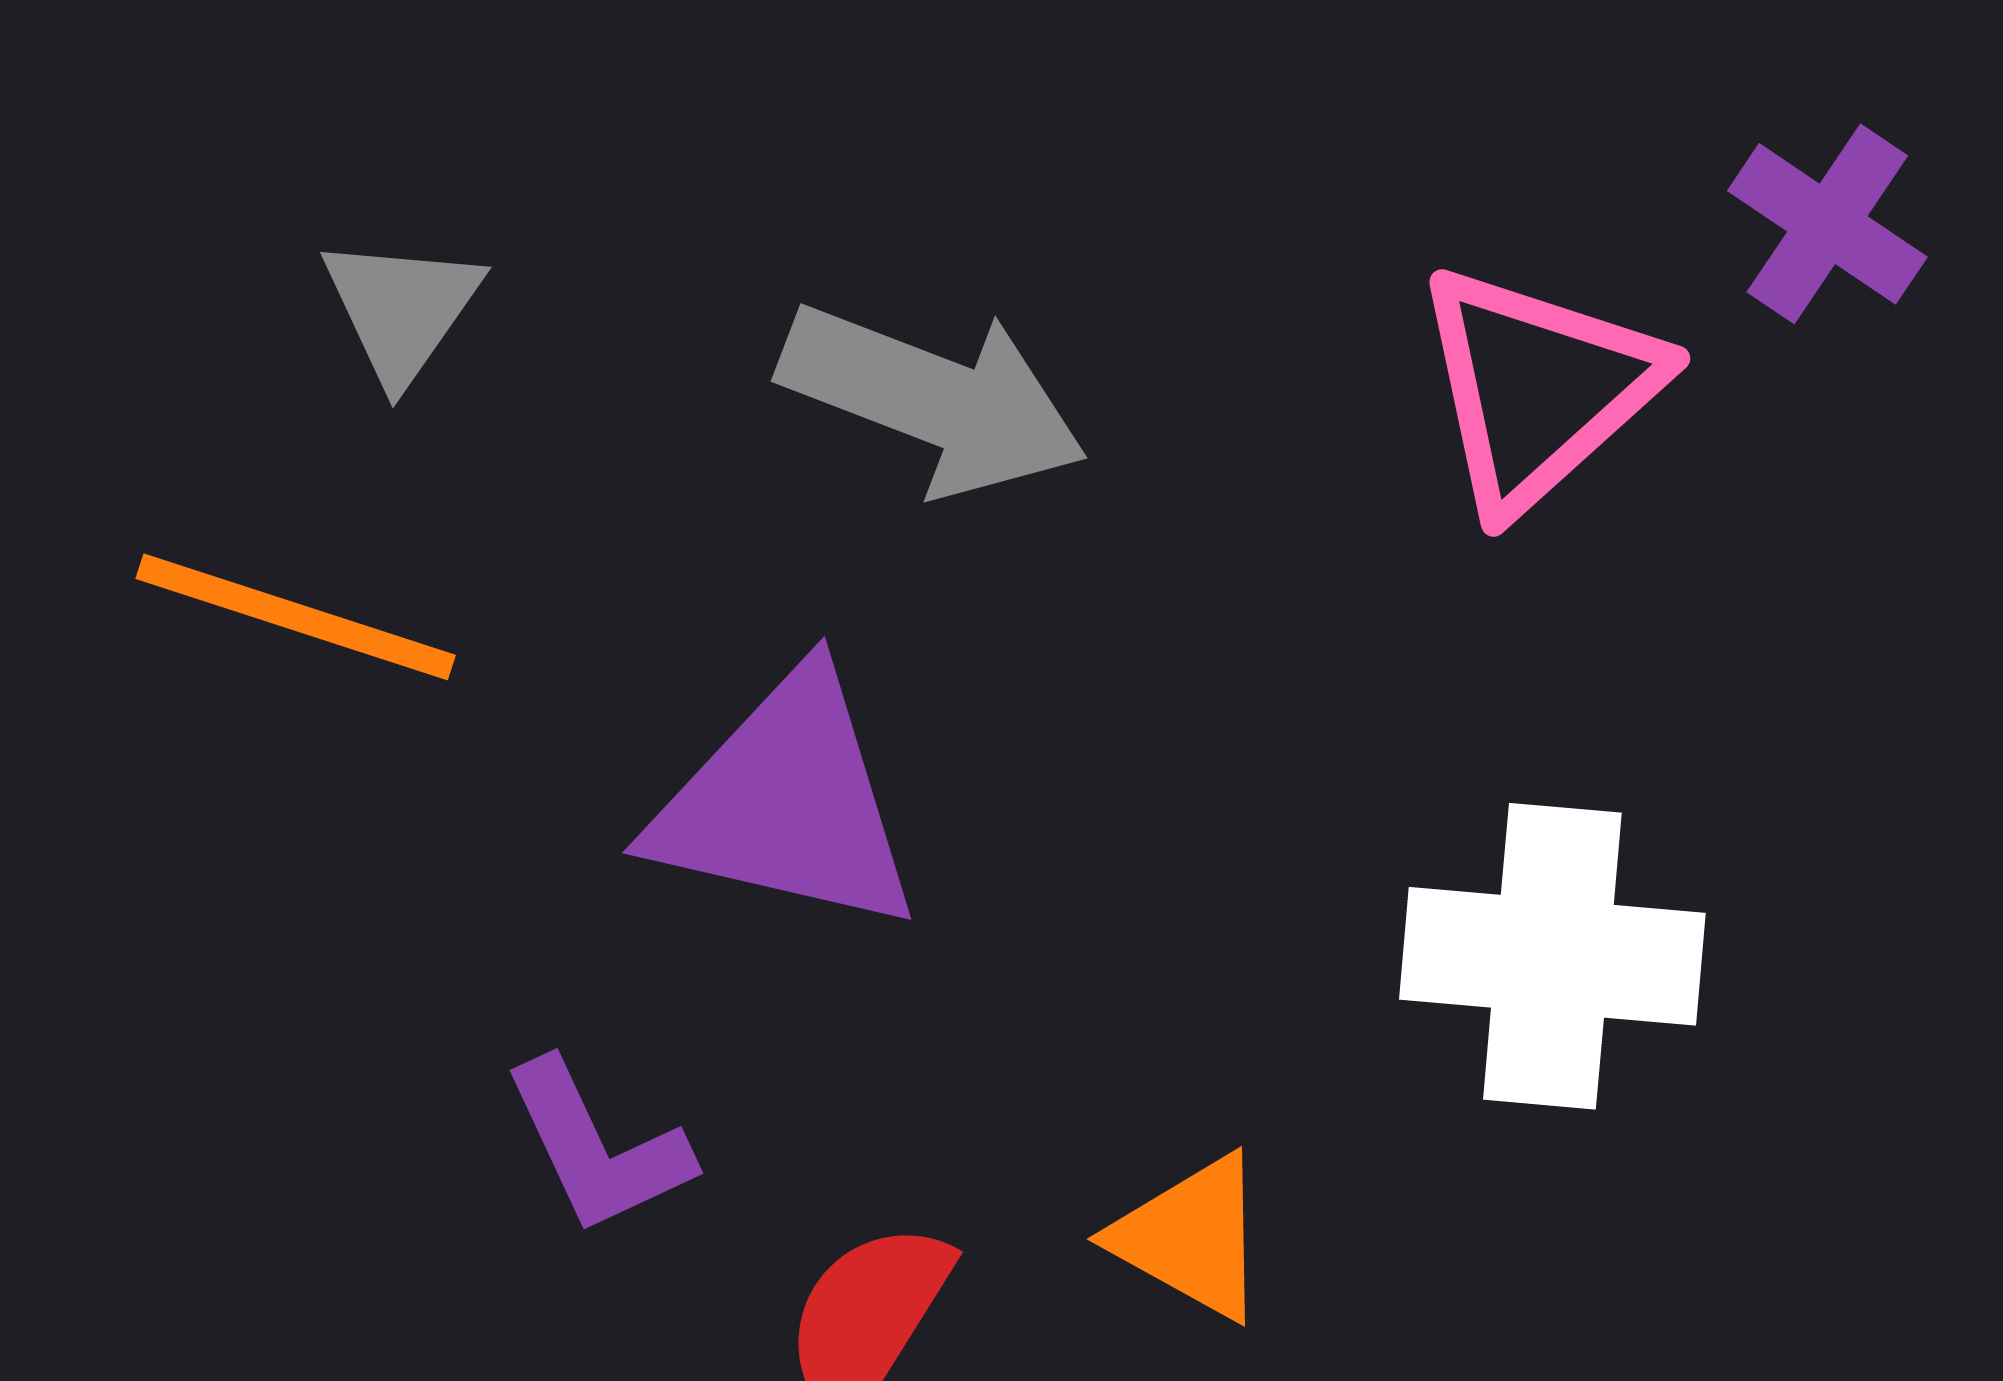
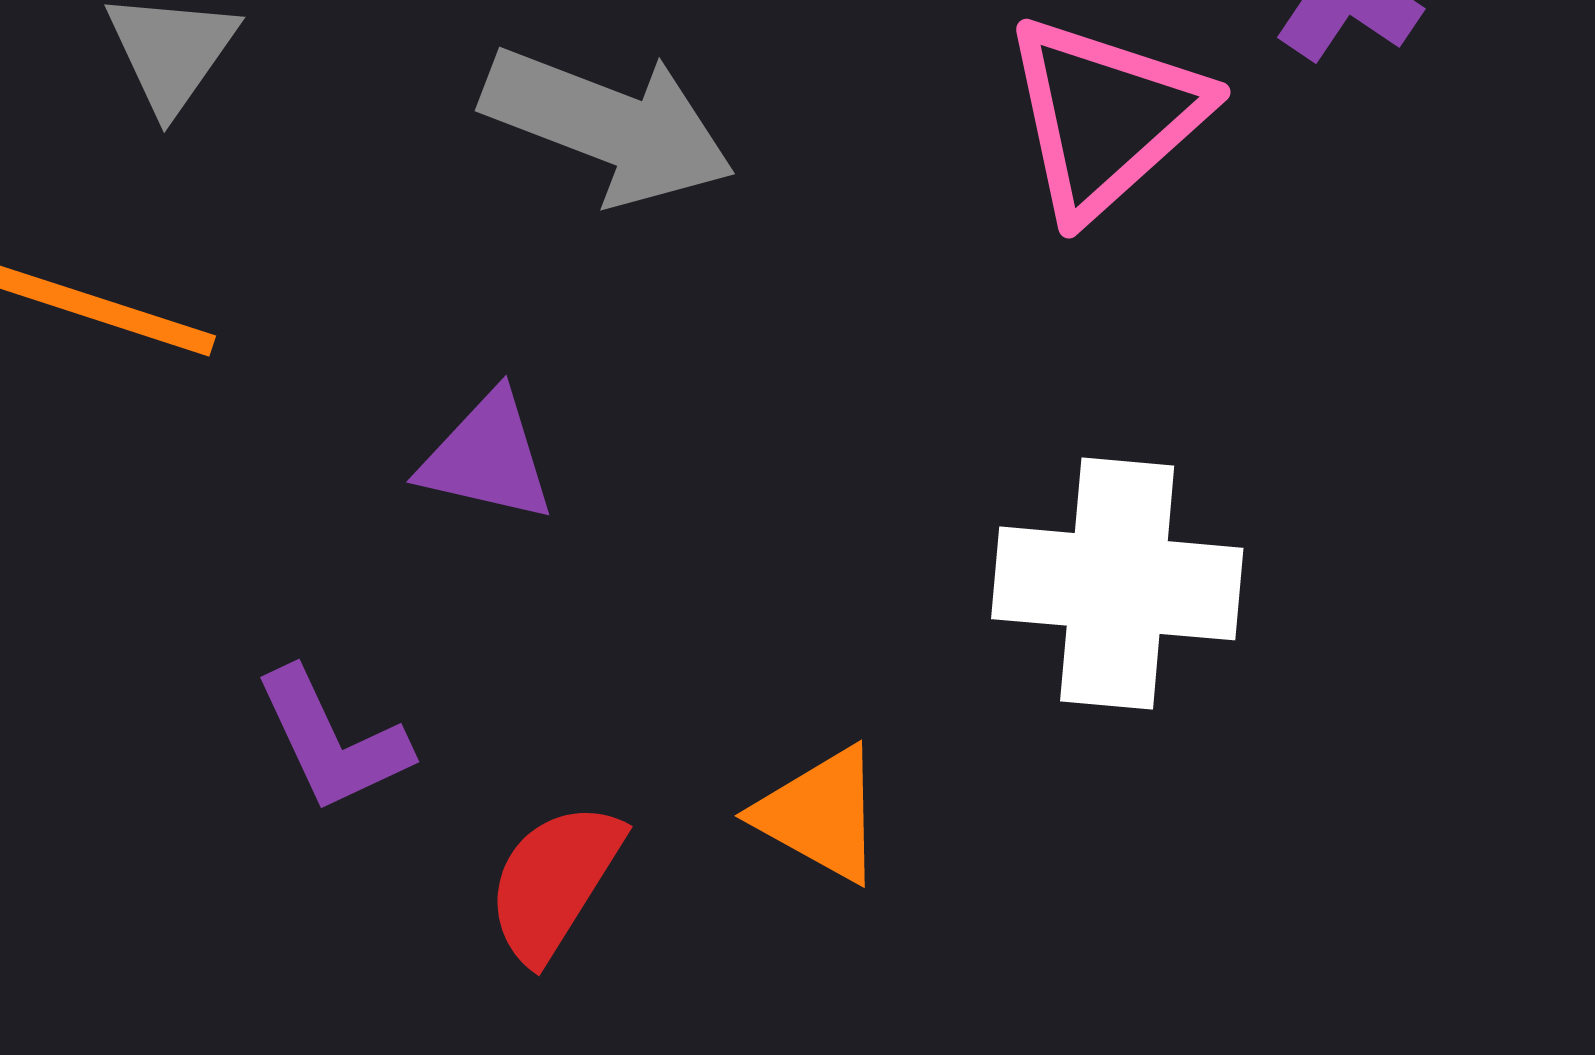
purple triangle: (786, 803) -> (487, 457), size x0.6

